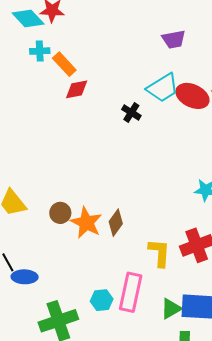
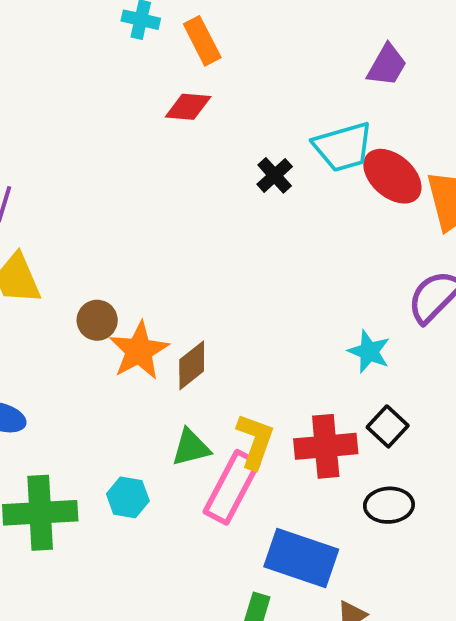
purple trapezoid: (174, 39) -> (387, 65), turned -65
orange rectangle: (64, 64) -> (202, 41), moved
pink rectangle: (131, 292) -> (232, 487), moved
green triangle: (171, 309) -> (191, 448), moved

